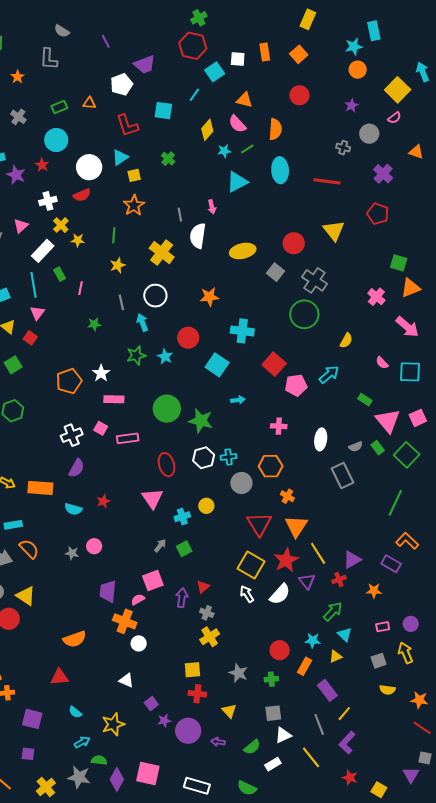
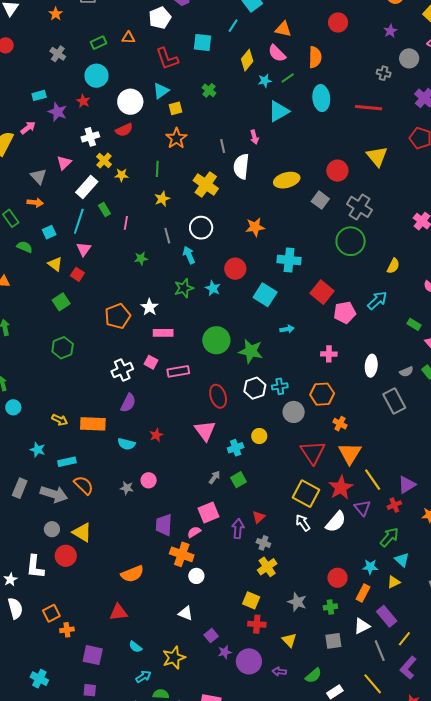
cyan line: (33, 285) -> (79, 221), turned 30
yellow square: (192, 670) -> (251, 600), turned 30
white triangle: (283, 735) -> (362, 626), moved

